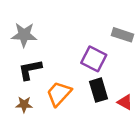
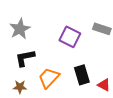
gray star: (24, 35) -> (20, 29), turned -30
purple square: (94, 59) -> (70, 37), moved

